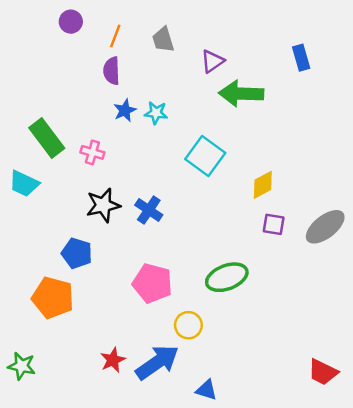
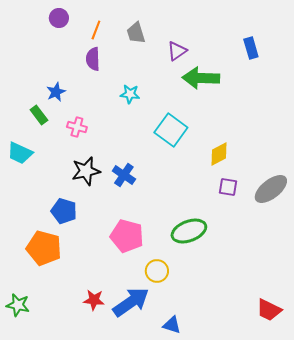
blue star: (125, 110) -> (56, 92), moved
green rectangle: (47, 138) -> (39, 115), size x0.6
red star: (113, 360) -> (94, 300), turned 30

